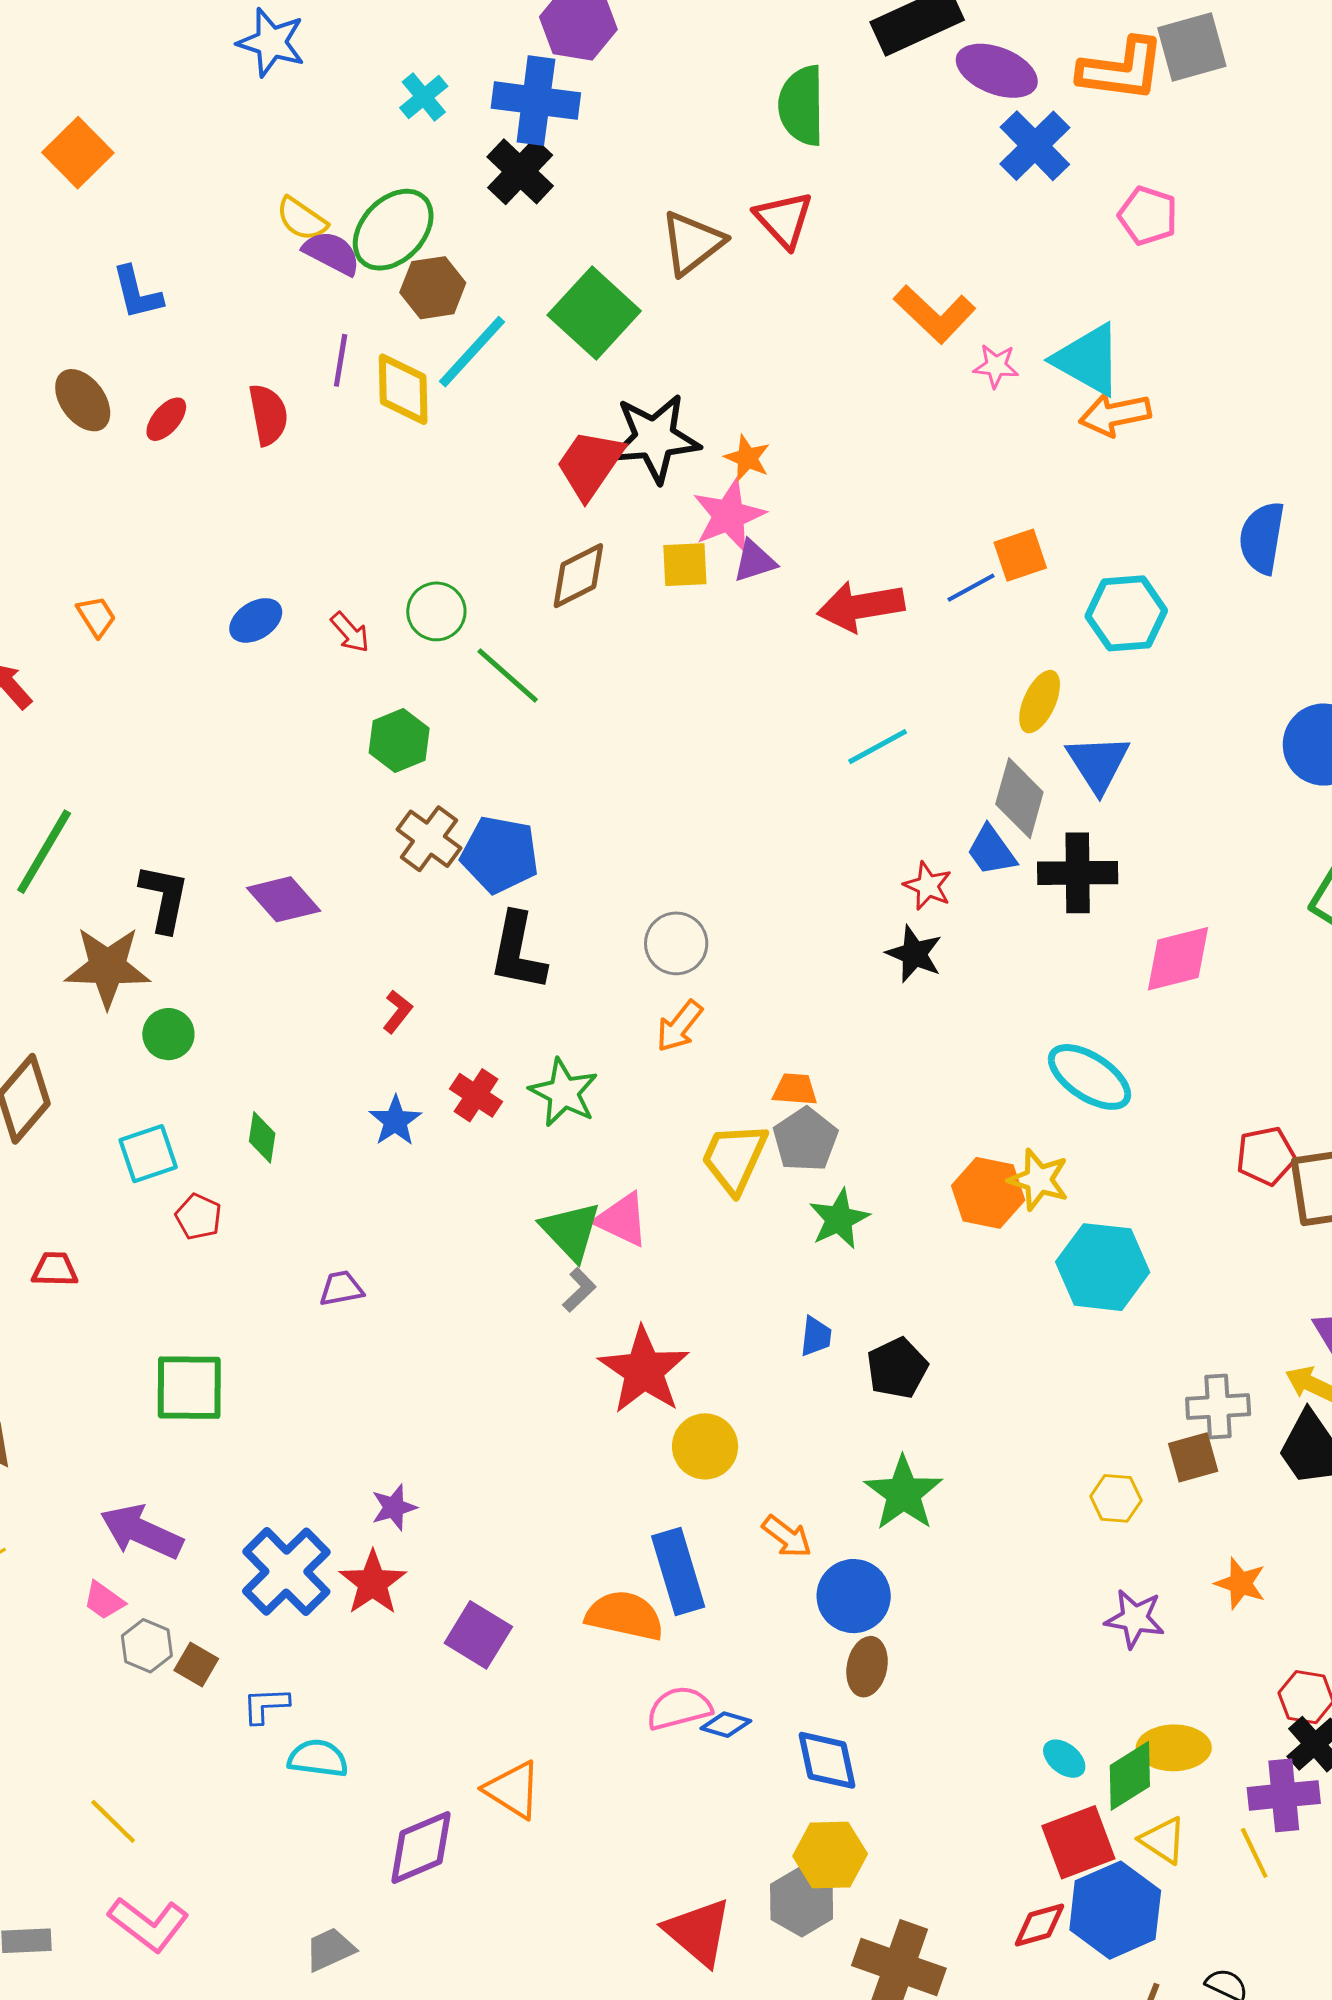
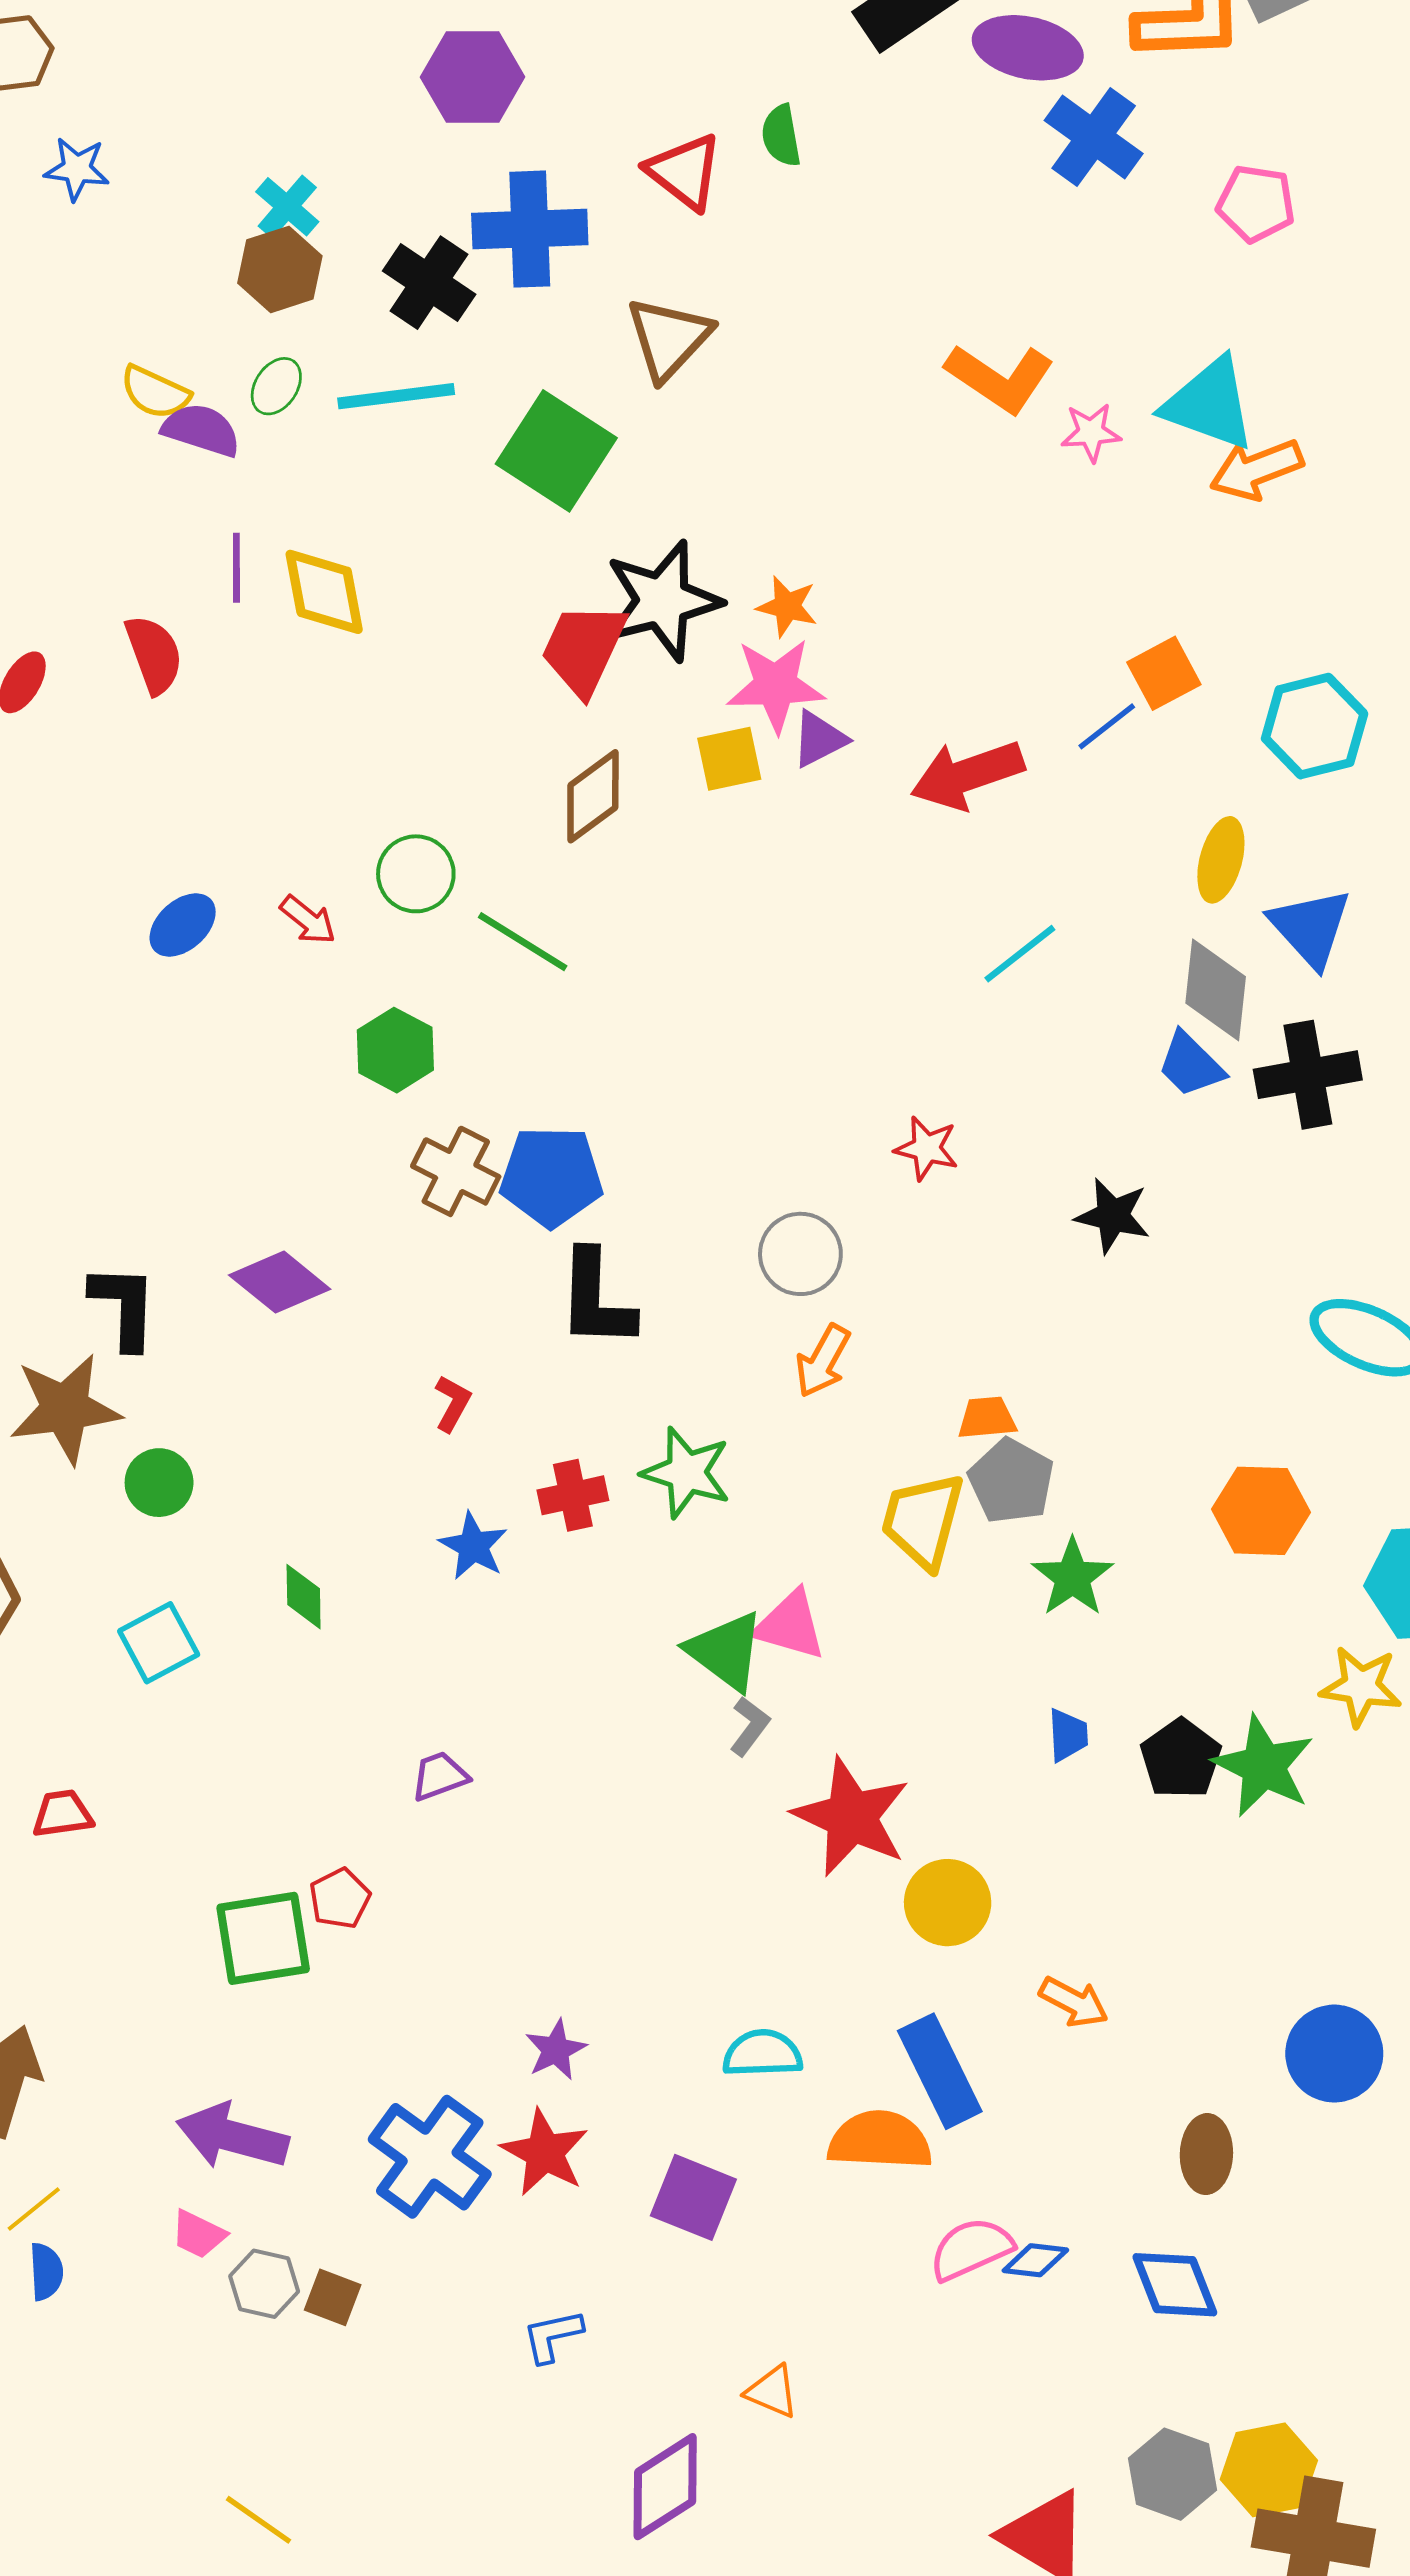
blue star: (271, 42) -> (77, 169), size x0.7
blue cross: (536, 101) -> (530, 229), moved
green semicircle: (802, 106) -> (781, 136), size x0.6
red triangle: (784, 219) -> (684, 172), moved
green ellipse: (393, 230) -> (276, 386), size x0.5
brown hexagon: (433, 288) -> (280, 269), moved
cyan line: (472, 352) -> (396, 396), moved, turned 50
pink star: (729, 516) -> (776, 685), turned 30
red star: (928, 886) -> (927, 1148), moved
red cross: (476, 1095) -> (573, 1495), turned -36
yellow star: (1039, 1180) -> (1361, 1686), moved
red pentagon: (198, 1217) -> (340, 1898), moved, turned 30
green star: (903, 1493) -> (1263, 1766), moved
blue circle: (854, 1596) -> (1334, 2054), moved
blue L-shape: (266, 1705) -> (552, 2336), moved
cyan semicircle: (318, 1758) -> (762, 2053), moved
orange triangle: (513, 1790) -> (772, 2392), size x0.7
yellow hexagon: (830, 1855) -> (1269, 2470), moved

